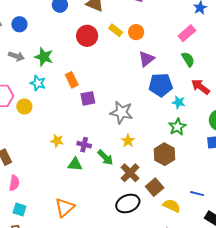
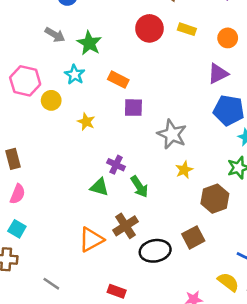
yellow rectangle: (116, 30) -> (187, 29), turned -32
orange circle: (136, 32) -> (228, 38), moved
orange rectangle: (72, 80) -> (118, 80), turned -49
yellow star: (57, 141) -> (86, 122), moved
yellow star: (128, 141) -> (184, 170), moved
brown cross: (130, 173) -> (126, 226), moved
yellow semicircle: (172, 206) -> (228, 282), moved
orange triangle: (65, 207) -> (91, 239), moved

